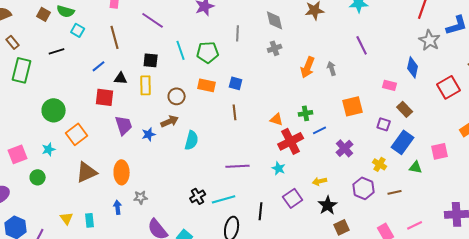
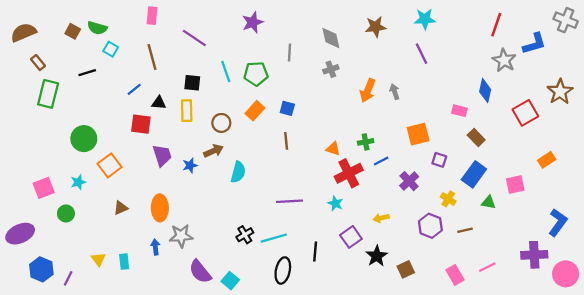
purple line: (362, 45) -> (421, 54), moved
orange rectangle: (207, 85) -> (255, 111), turned -60
purple square: (384, 124) -> (439, 160), moved
brown triangle: (87, 172) -> (121, 208), size x0.6
gray star: (141, 197) -> (181, 236), size x1.5
black star: (328, 205) -> (377, 256), moved

